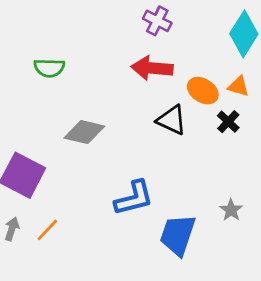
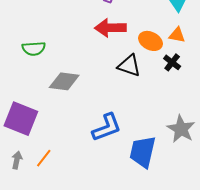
green semicircle: (49, 68) -> (34, 49), moved
gray star: (231, 210) -> (181, 129), size x1.6

